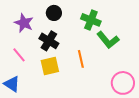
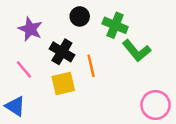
black circle: (54, 13) -> (80, 16), moved
orange line: (81, 59) -> (91, 66), moved

